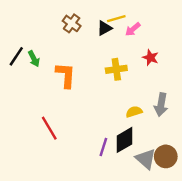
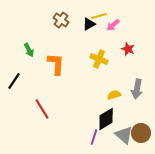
black line: (16, 56) -> (14, 81), moved
yellow cross: (116, 69) -> (99, 59), turned 30
purple line: (103, 147) -> (94, 137), moved

